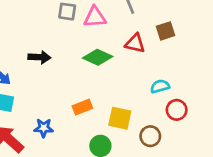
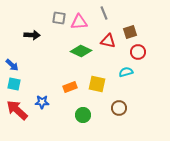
black arrow: (39, 57) -> (32, 35), moved
red circle: (177, 110) -> (138, 52), moved
yellow square: (120, 118) -> (97, 84), moved

